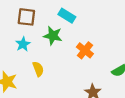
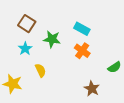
cyan rectangle: (67, 16) -> (82, 29), moved
brown square: (26, 17) -> (27, 24), turned 30

